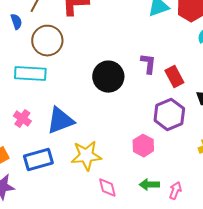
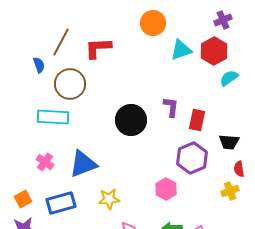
red rectangle: (174, 77) -> (197, 120), turned 40
yellow star: (86, 156) -> (109, 199), size x0.7

